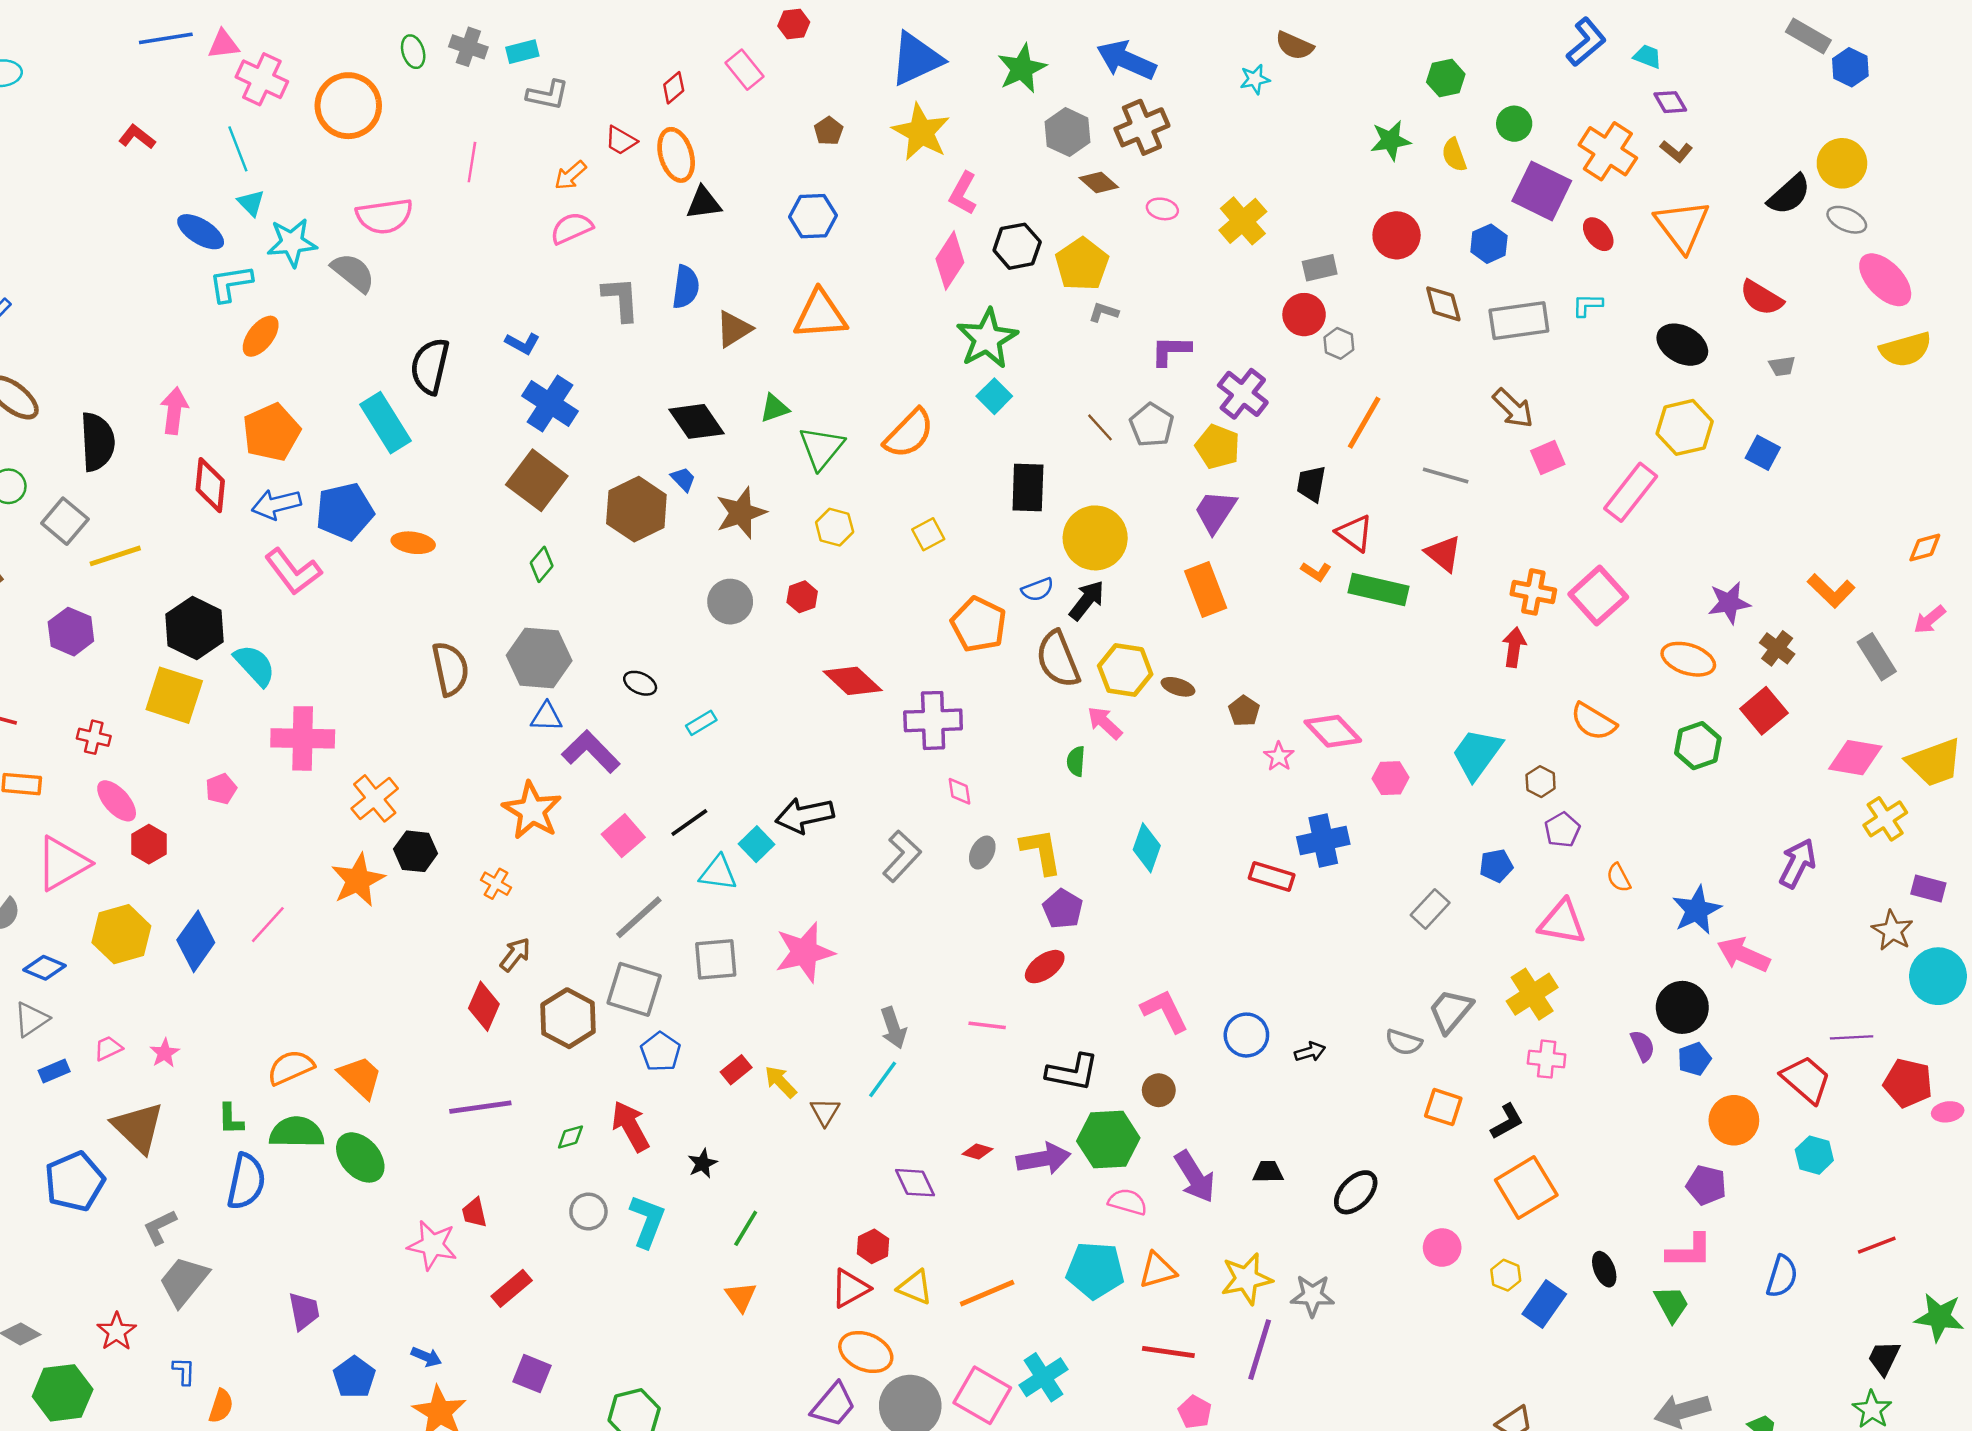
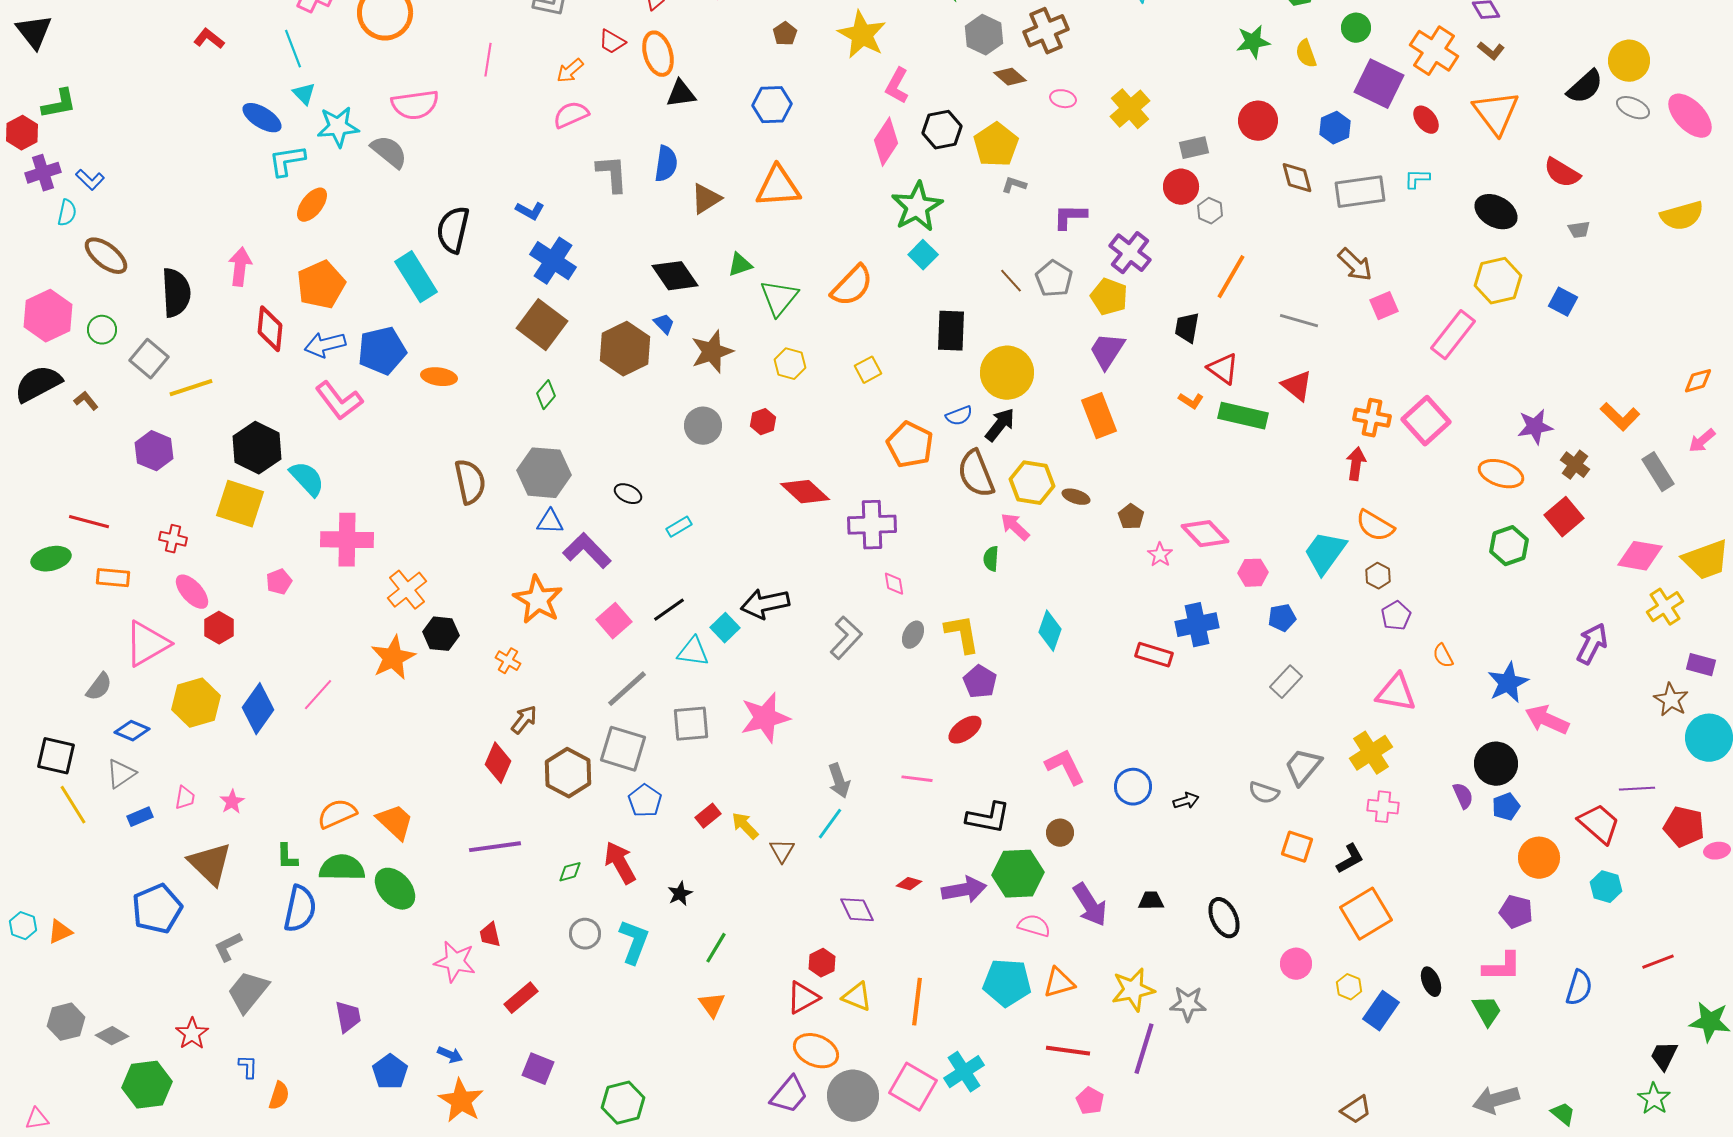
pink ellipse: (1885, 280) -> (1690, 116), moved
orange semicircle: (1593, 722) -> (1375, 526), moved
blue pentagon: (1496, 866) -> (1282, 618), moved
pink trapezoid: (108, 1048) -> (185, 798), turned 125
black ellipse: (1356, 1192) -> (1224, 918), turned -69
orange line: (987, 1293) -> (917, 1002), turned -60

